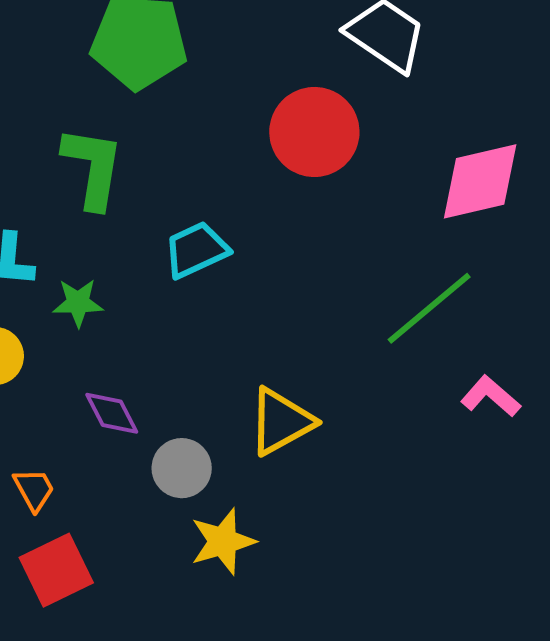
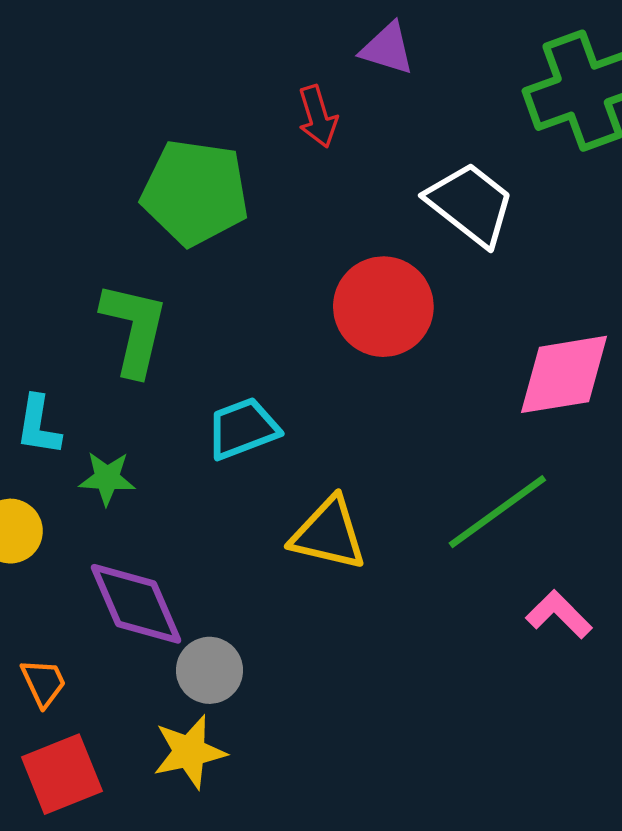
purple diamond: (112, 413) -> (136, 604), size x1.6
yellow triangle: (281, 422) -> (329, 534), moved, turned 38
yellow star: (223, 541) -> (189, 752), moved

